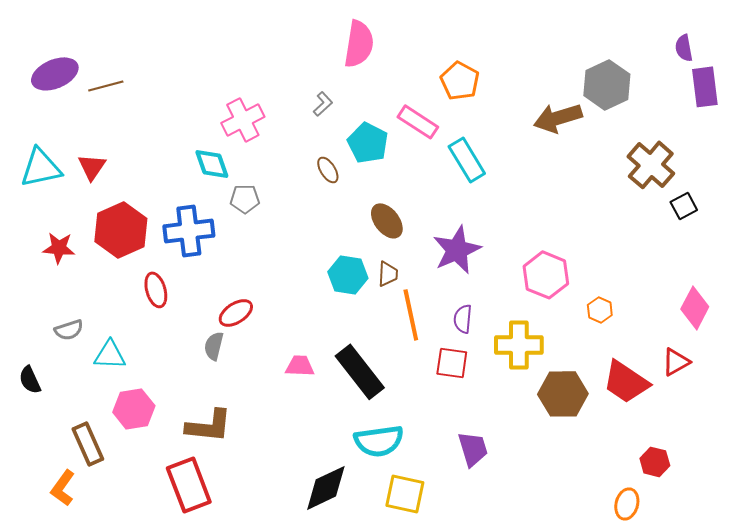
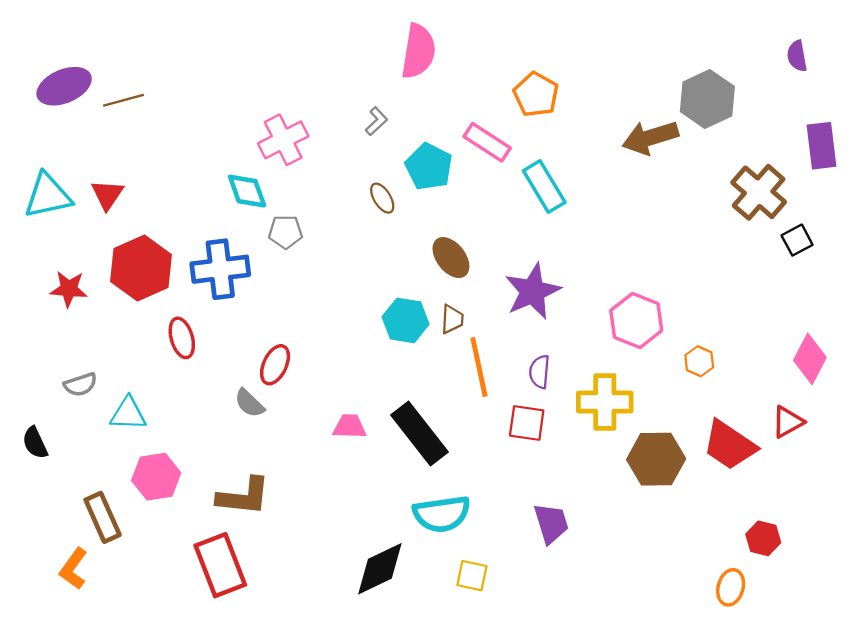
purple rectangle: (705, 87) -> (822, 146), moved
red ellipse: (236, 313) -> (275, 365), turned -32
gray semicircle: (214, 346) -> (249, 403), turned -60
yellow square: (405, 494) -> (472, 576), size x0.7

